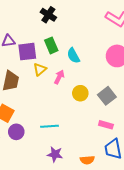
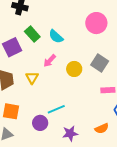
yellow triangle: (40, 69) -> (32, 78), moved
pink arrow: (59, 77) -> (50, 61), turned -144
purple circle: (16, 132) -> (40, 123), moved

